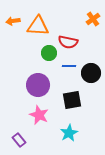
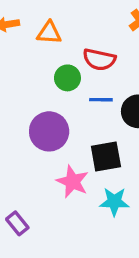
orange triangle: (38, 26) -> (49, 33), size x0.7
pink star: (39, 115) -> (72, 182), moved
cyan star: (69, 133) -> (114, 202), moved, turned 30

